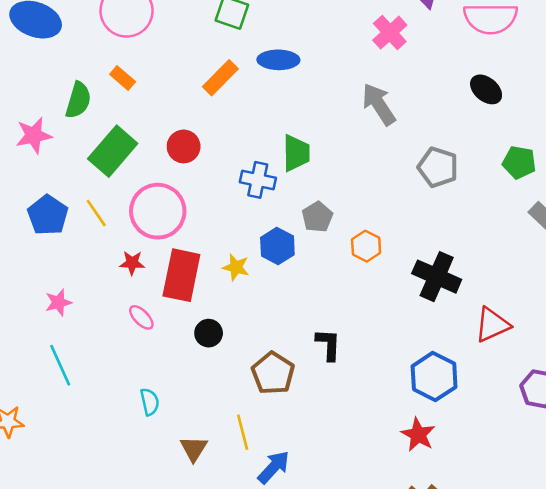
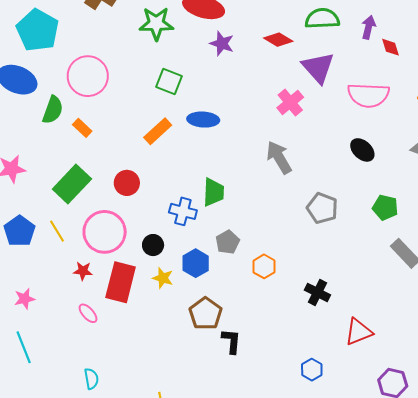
green semicircle: (78, 100) -> (53, 110), moved
black cross: (437, 277) -> (317, 293), size x0.7
black circle: (209, 333) -> (153, 245), moved
brown pentagon: (273, 373) -> (206, 314), moved
blue hexagon: (434, 377) -> (312, 370), size x0.6

